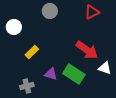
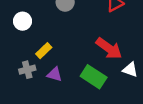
purple triangle: (51, 74) -> (54, 74), moved
gray cross: (27, 86) -> (27, 70), moved

